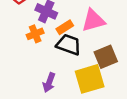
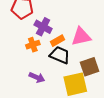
purple arrow: (49, 82) -> (37, 77), moved, turned -91

